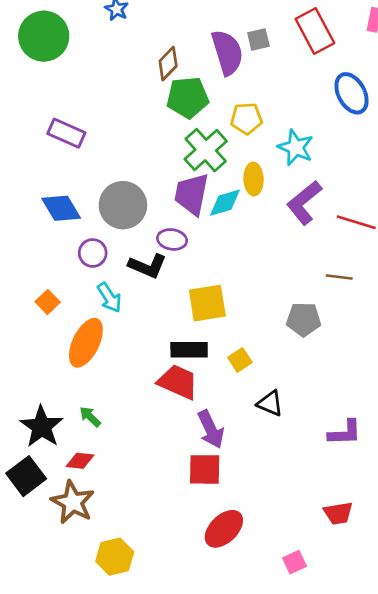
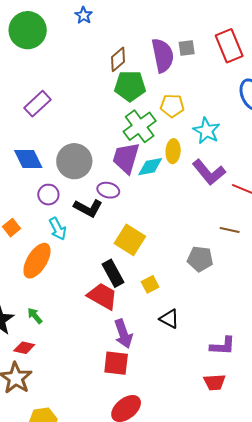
purple rectangle: (66, 133) -> (37, 104), turned -72
purple L-shape: (304, 203) -> (209, 172), turned -96
yellow square: (207, 303) -> (130, 240), turned 36
black rectangle: (189, 350) -> (113, 273), turned 56
red trapezoid: (338, 513) -> (215, 382), moved

